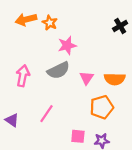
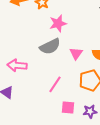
pink arrow: (23, 76) -> (17, 65), moved, turned -96
pink line: (47, 114) -> (55, 84), moved

